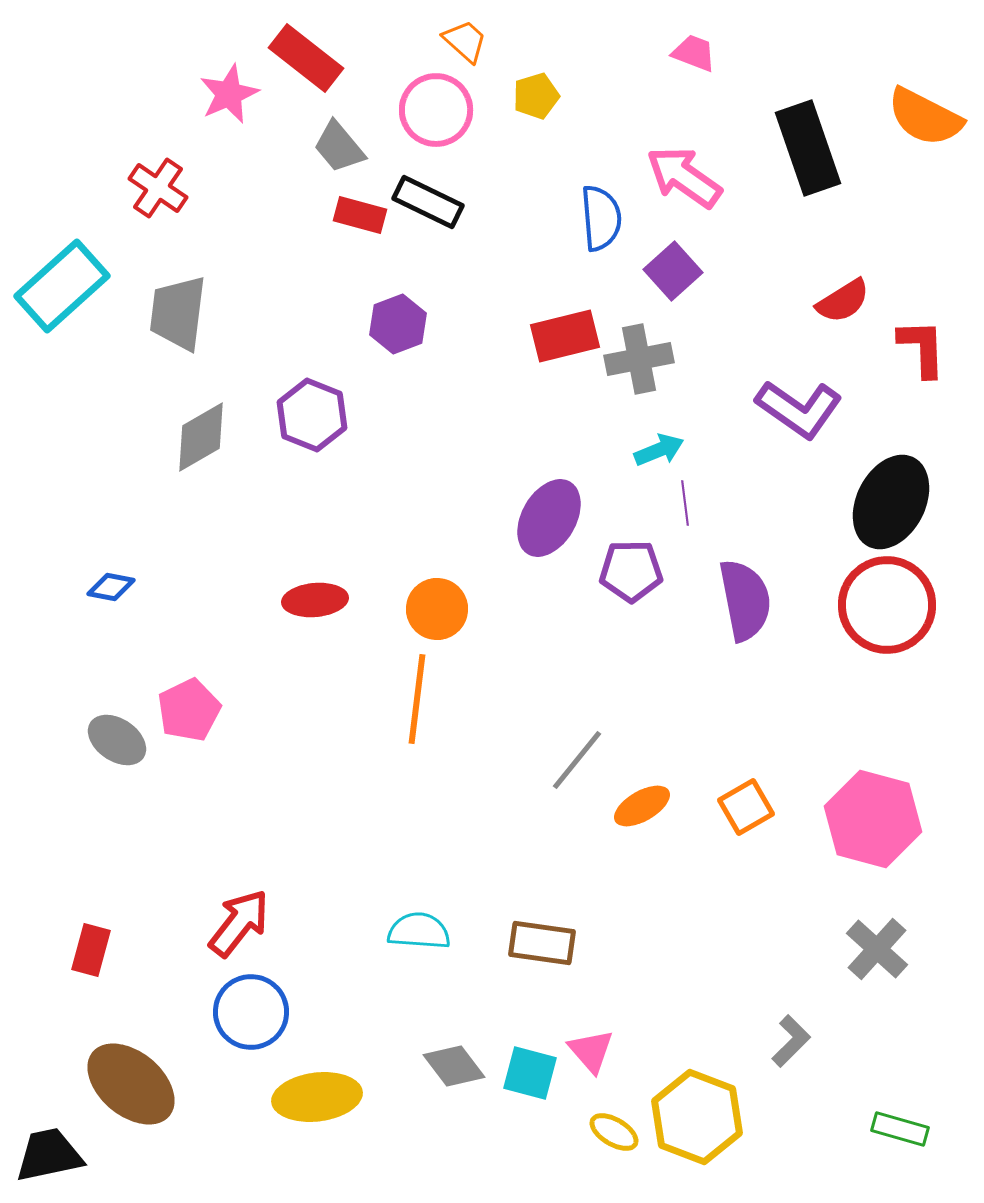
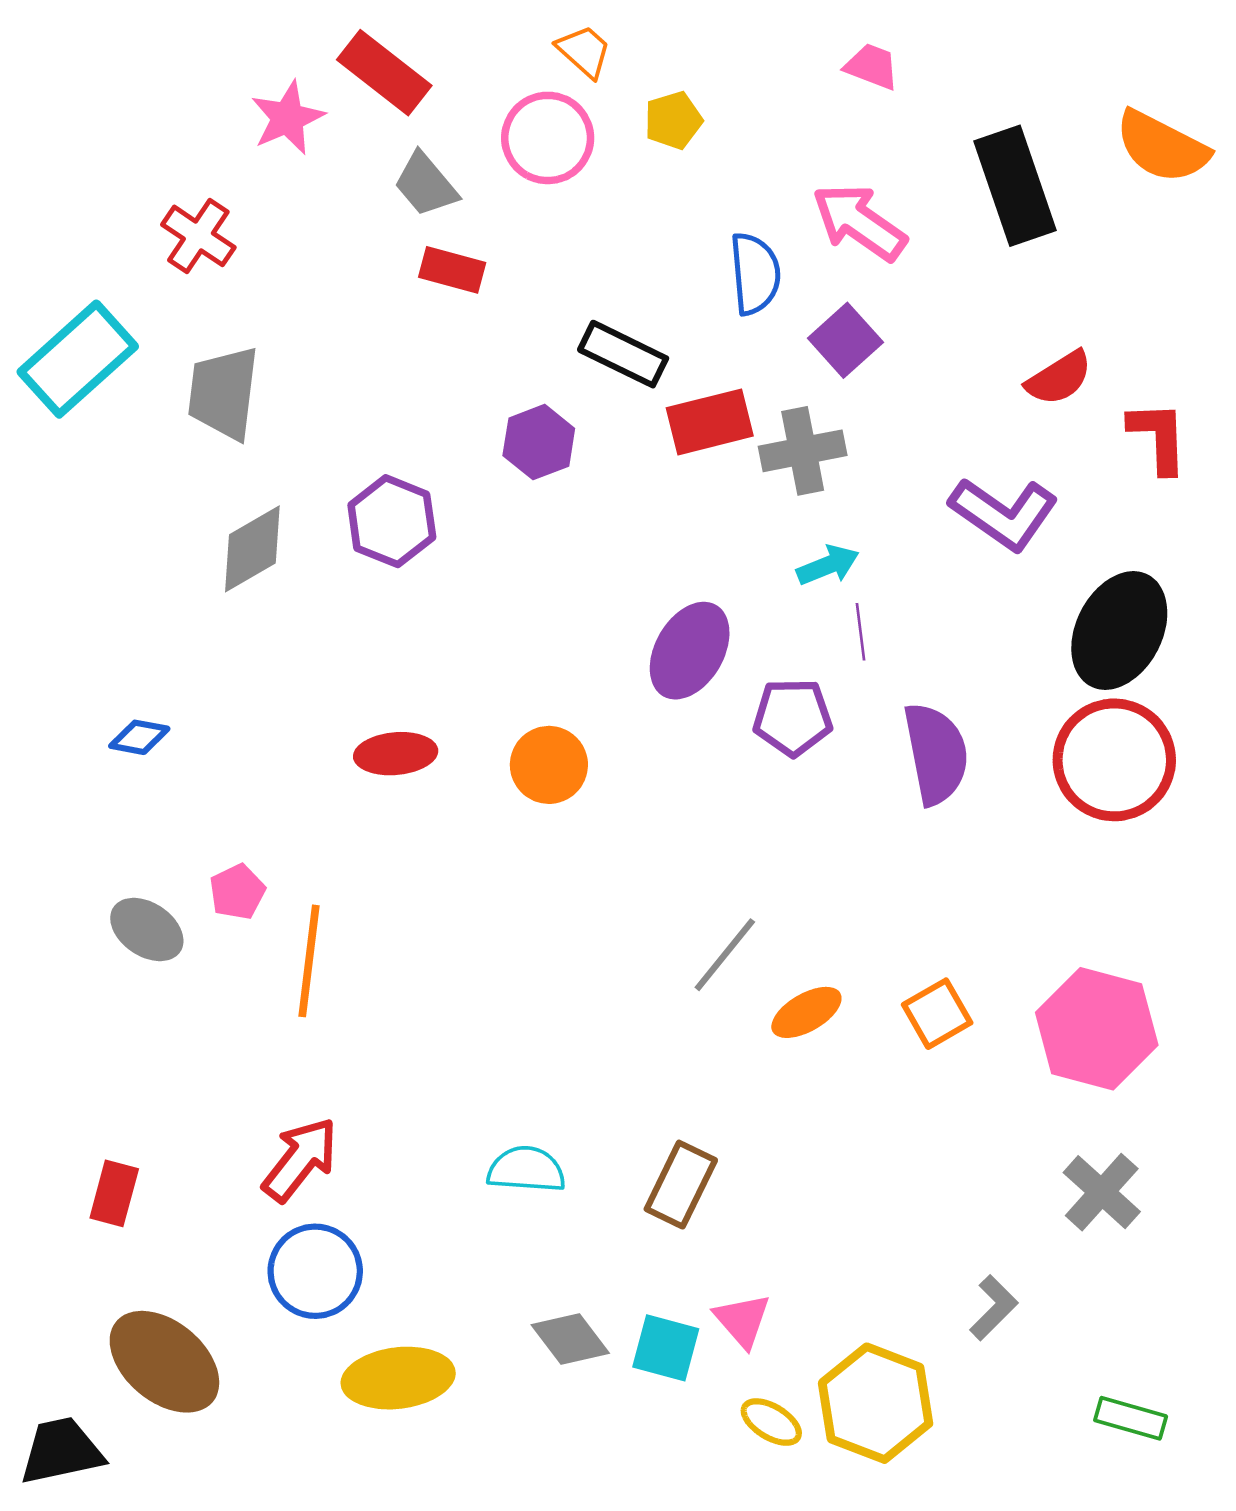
black rectangle: (428, 202) -> (623, 354), moved
purple hexagon: (398, 324) -> (539, 442), moved
orange line: (417, 699) -> (309, 961), moved
pink pentagon: (189, 710) -> (237, 892), size x0.7
brown rectangle: (542, 943) -> (681, 1185), turned -72

